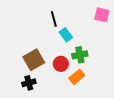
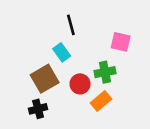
pink square: (102, 15) -> (121, 42), moved
cyan rectangle: (66, 35) -> (62, 52), moved

